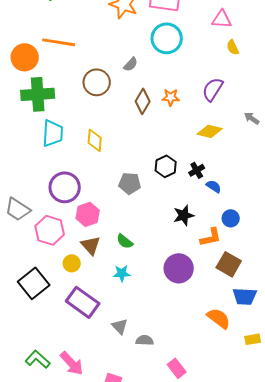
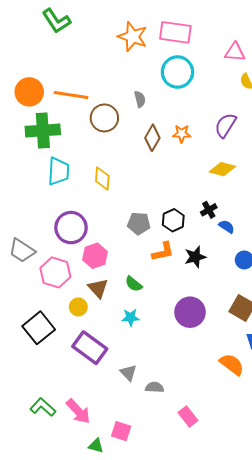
orange line: (59, 42) -> (71, 95), moved
gray semicircle: (131, 64) -> (140, 99), turned -56
black hexagon: (166, 166) -> (173, 220), moved
orange L-shape: (211, 237) -> (163, 252), moved

